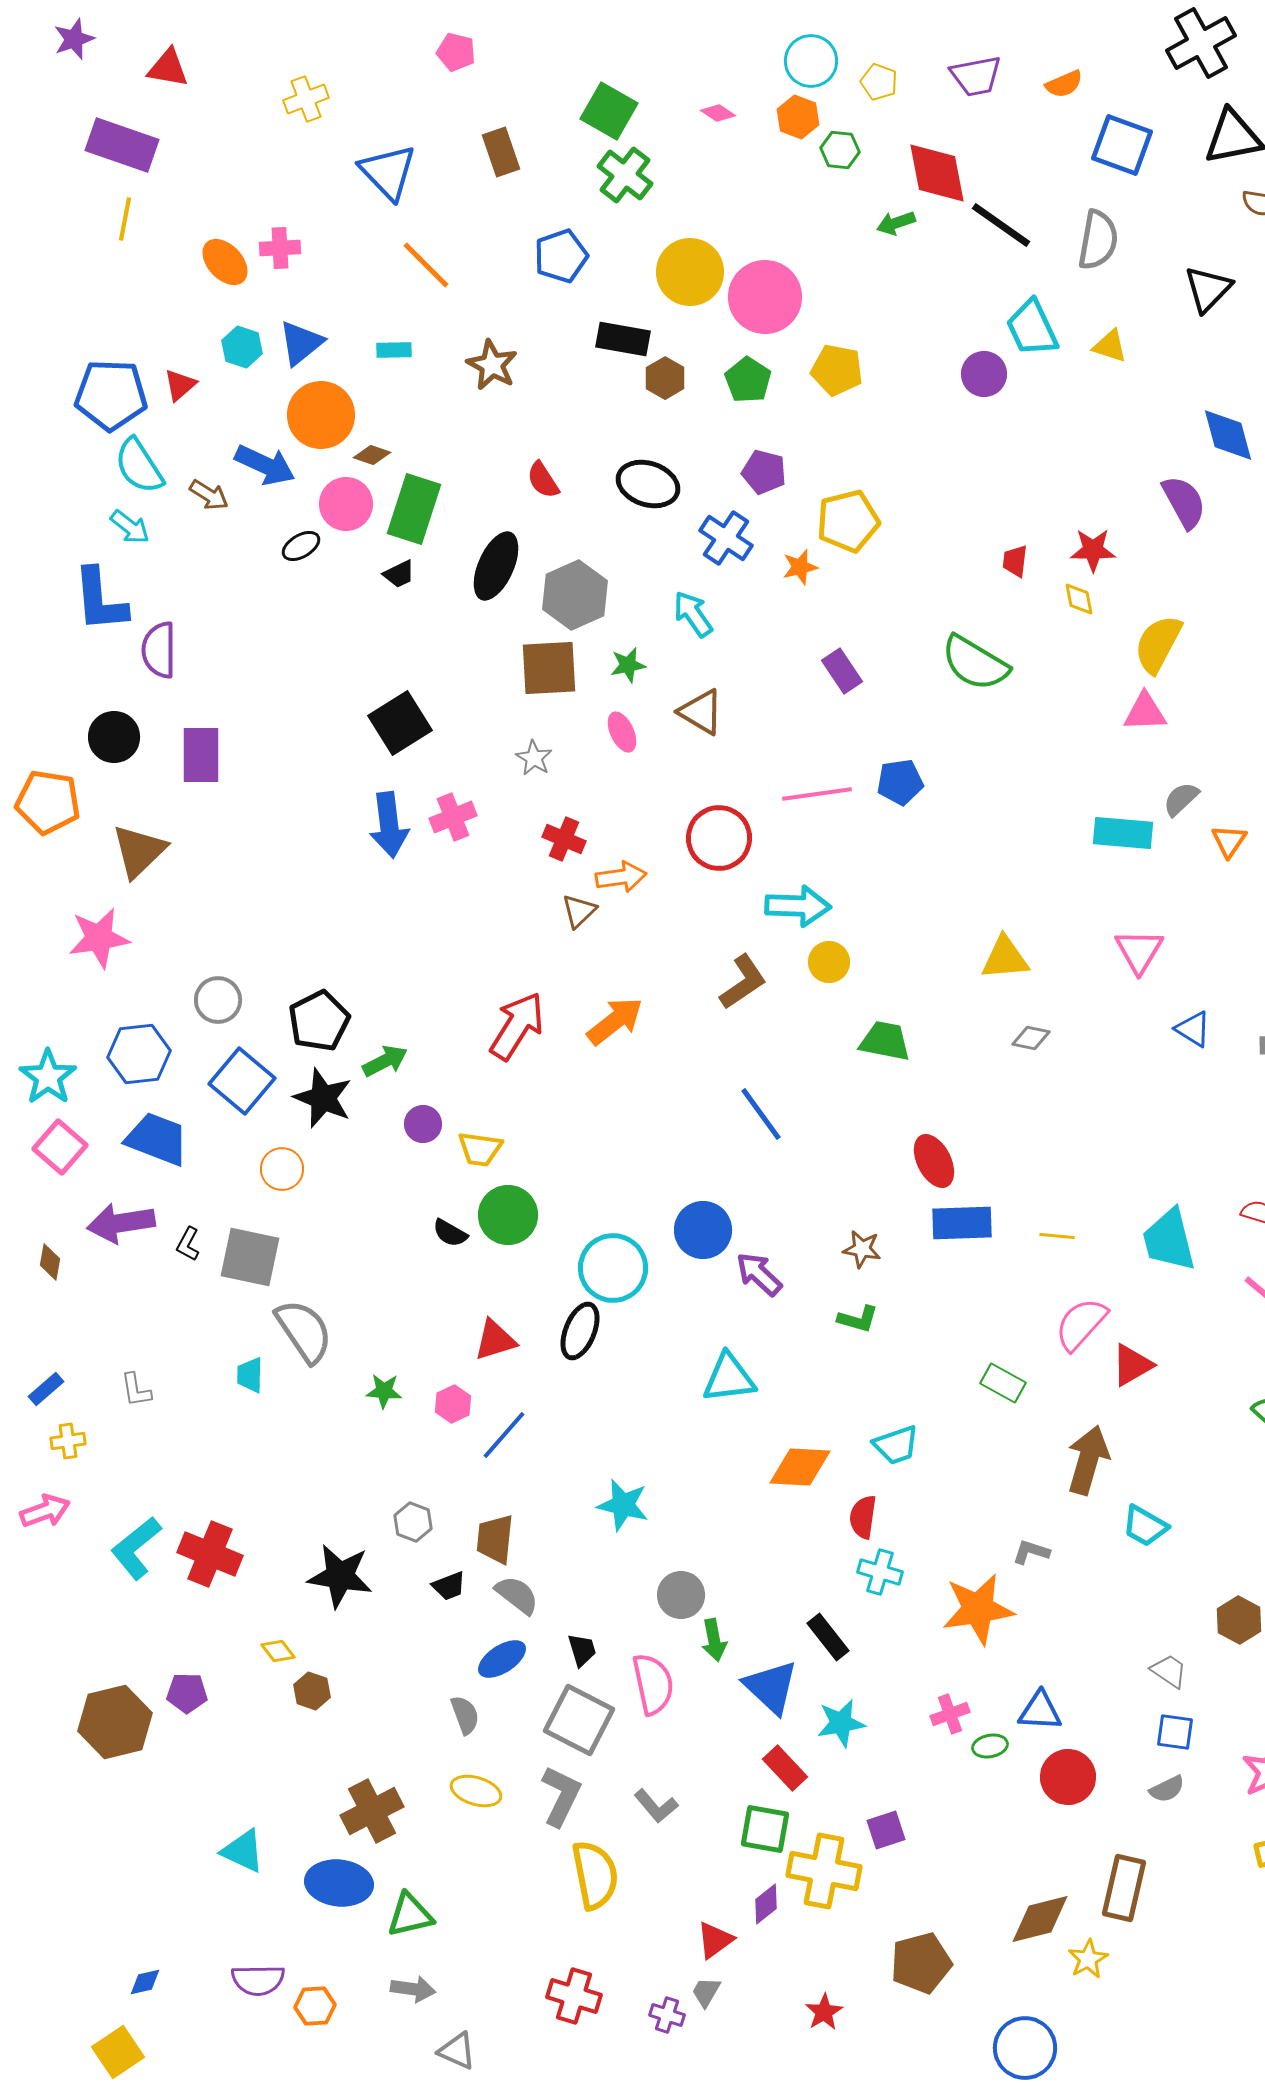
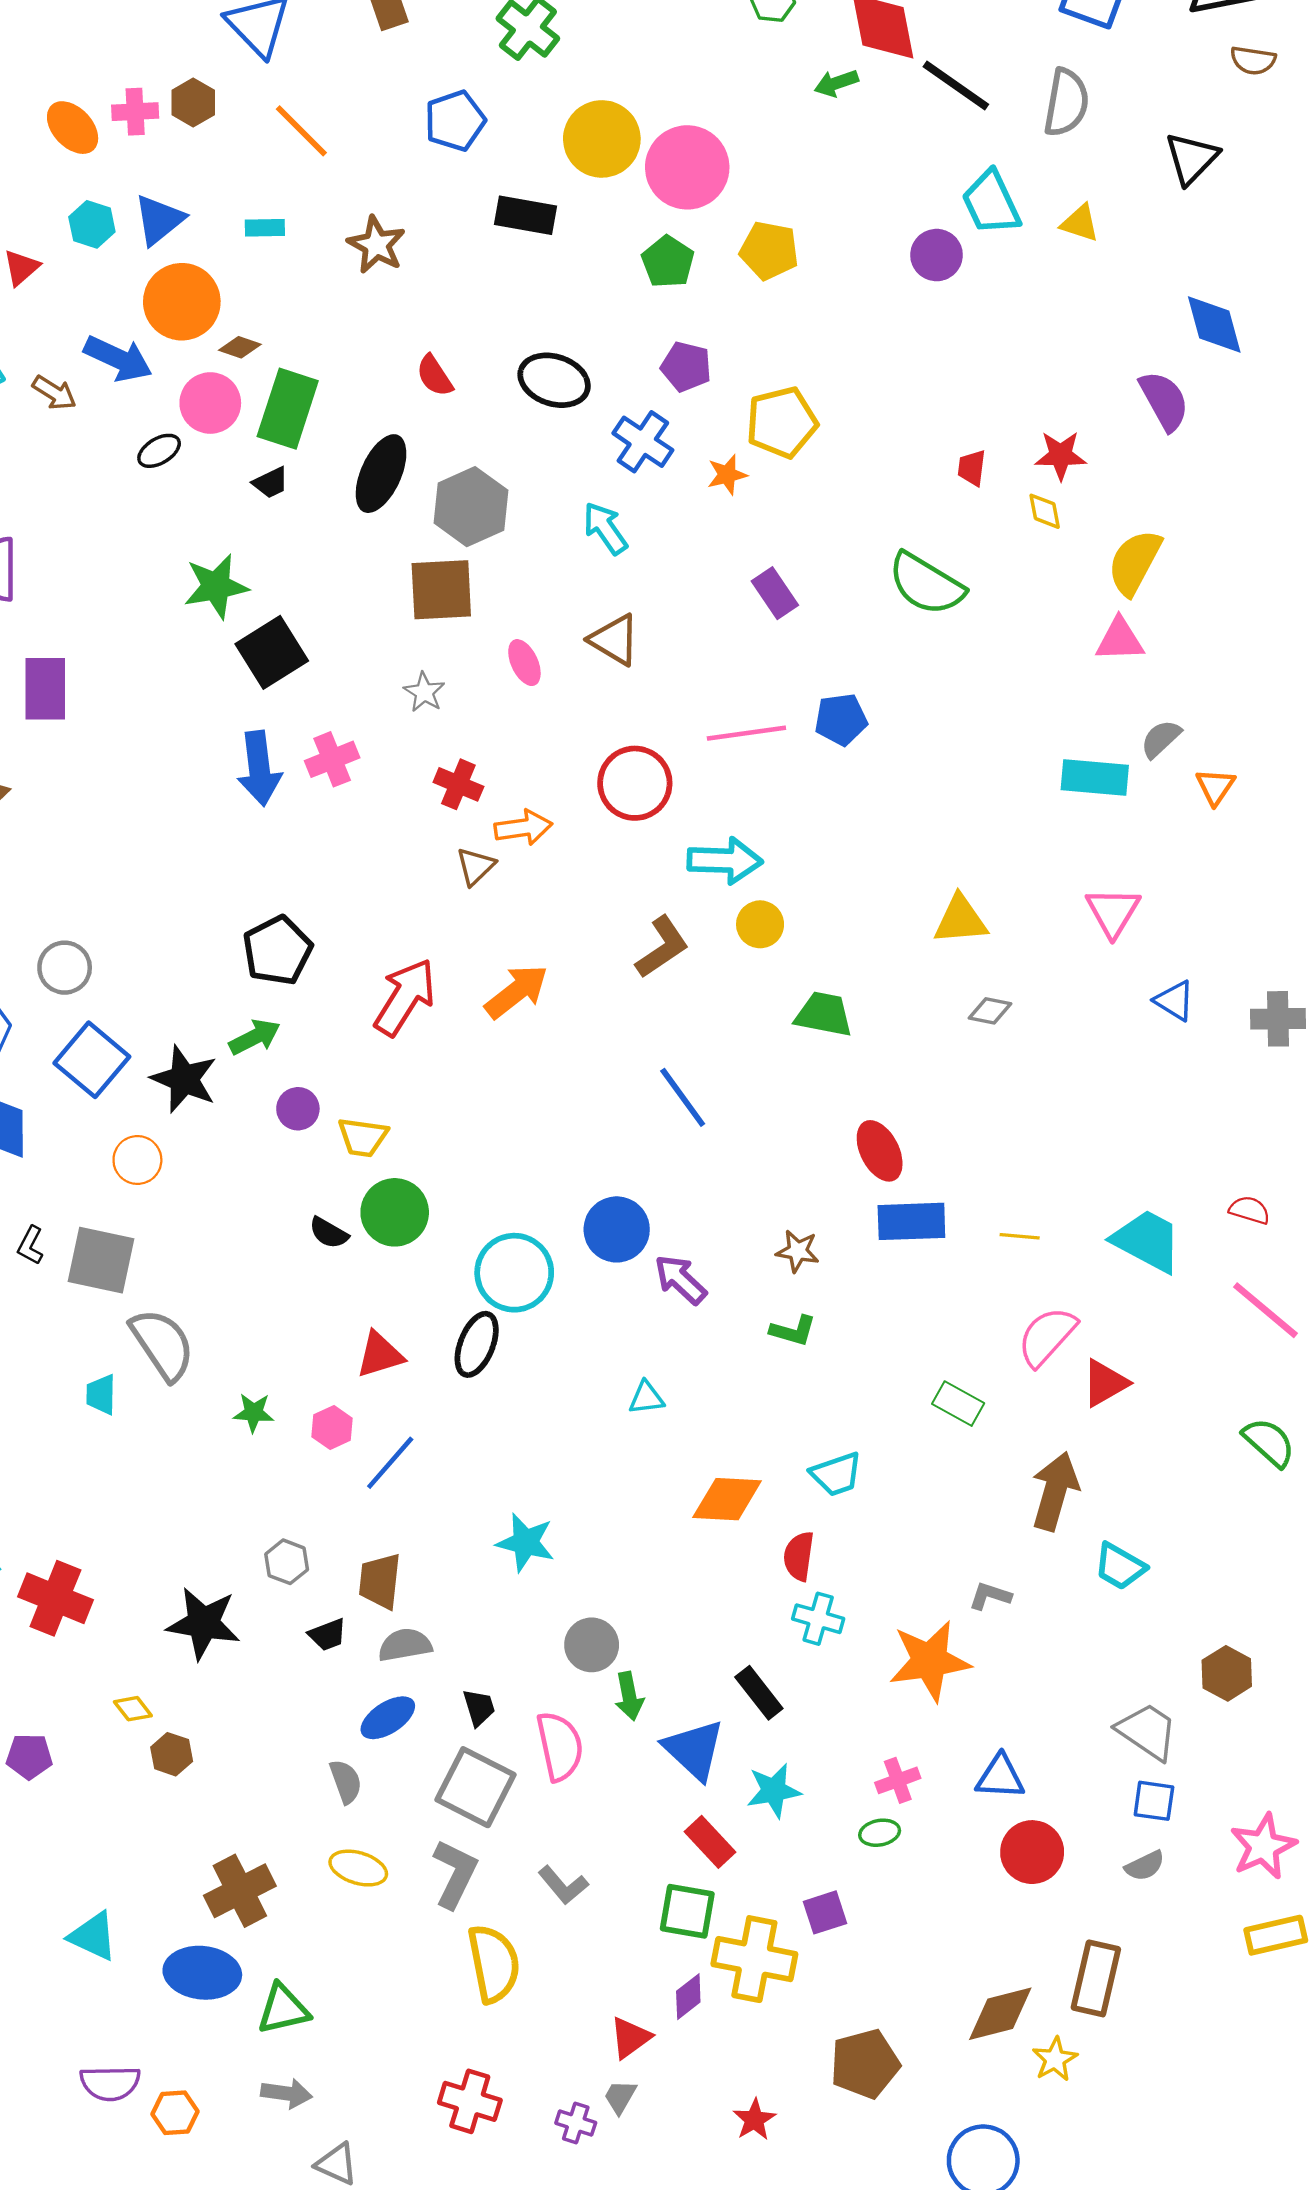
brown hexagon: (665, 378) -> (193, 103), moved
green star: (628, 665) -> (216, 586), moved, size x1.6
black pentagon: (319, 1021) -> (277, 951), moved
cyan trapezoid: (1169, 1240) -> (1147, 1241), turned 132
cyan triangle: (729, 1378) -> (646, 1398), size x0.6
gray semicircle: (517, 1595) -> (405, 1645), turned -48
gray trapezoid: (1169, 1671) -> (1147, 1731), size x1.5
green ellipse: (990, 1746) -> (880, 1833), moved

